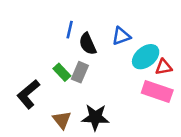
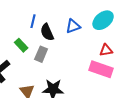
cyan ellipse: (146, 57) -> (103, 20), moved
green rectangle: (62, 72) -> (21, 45), moved

